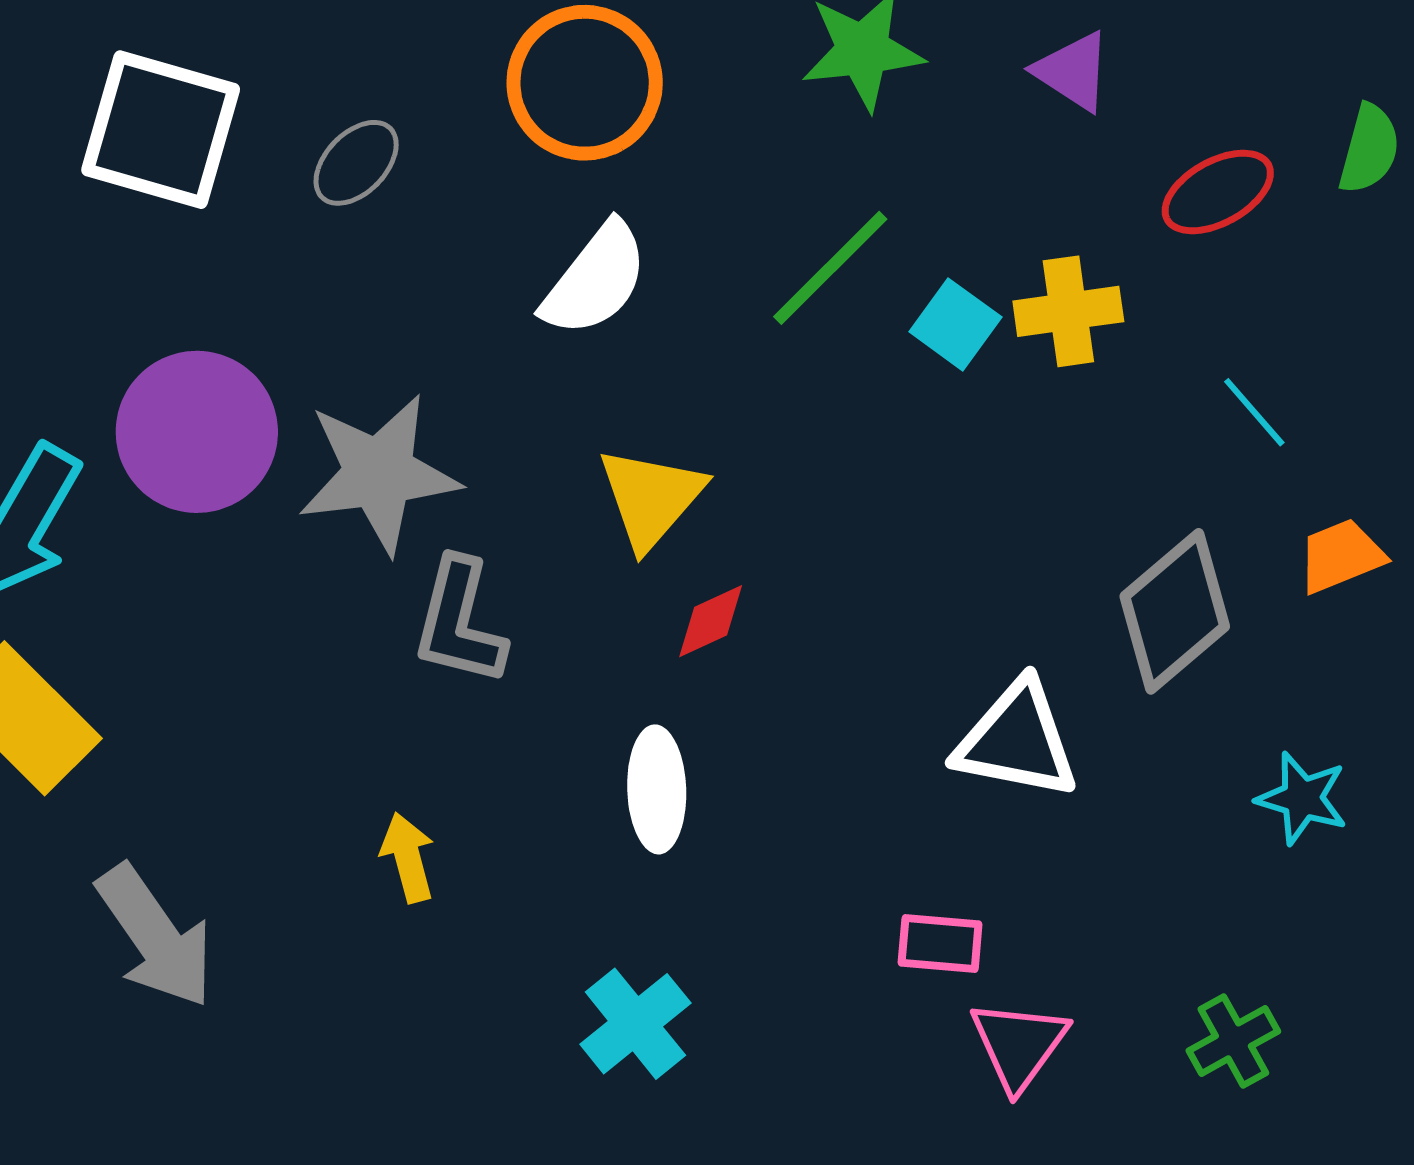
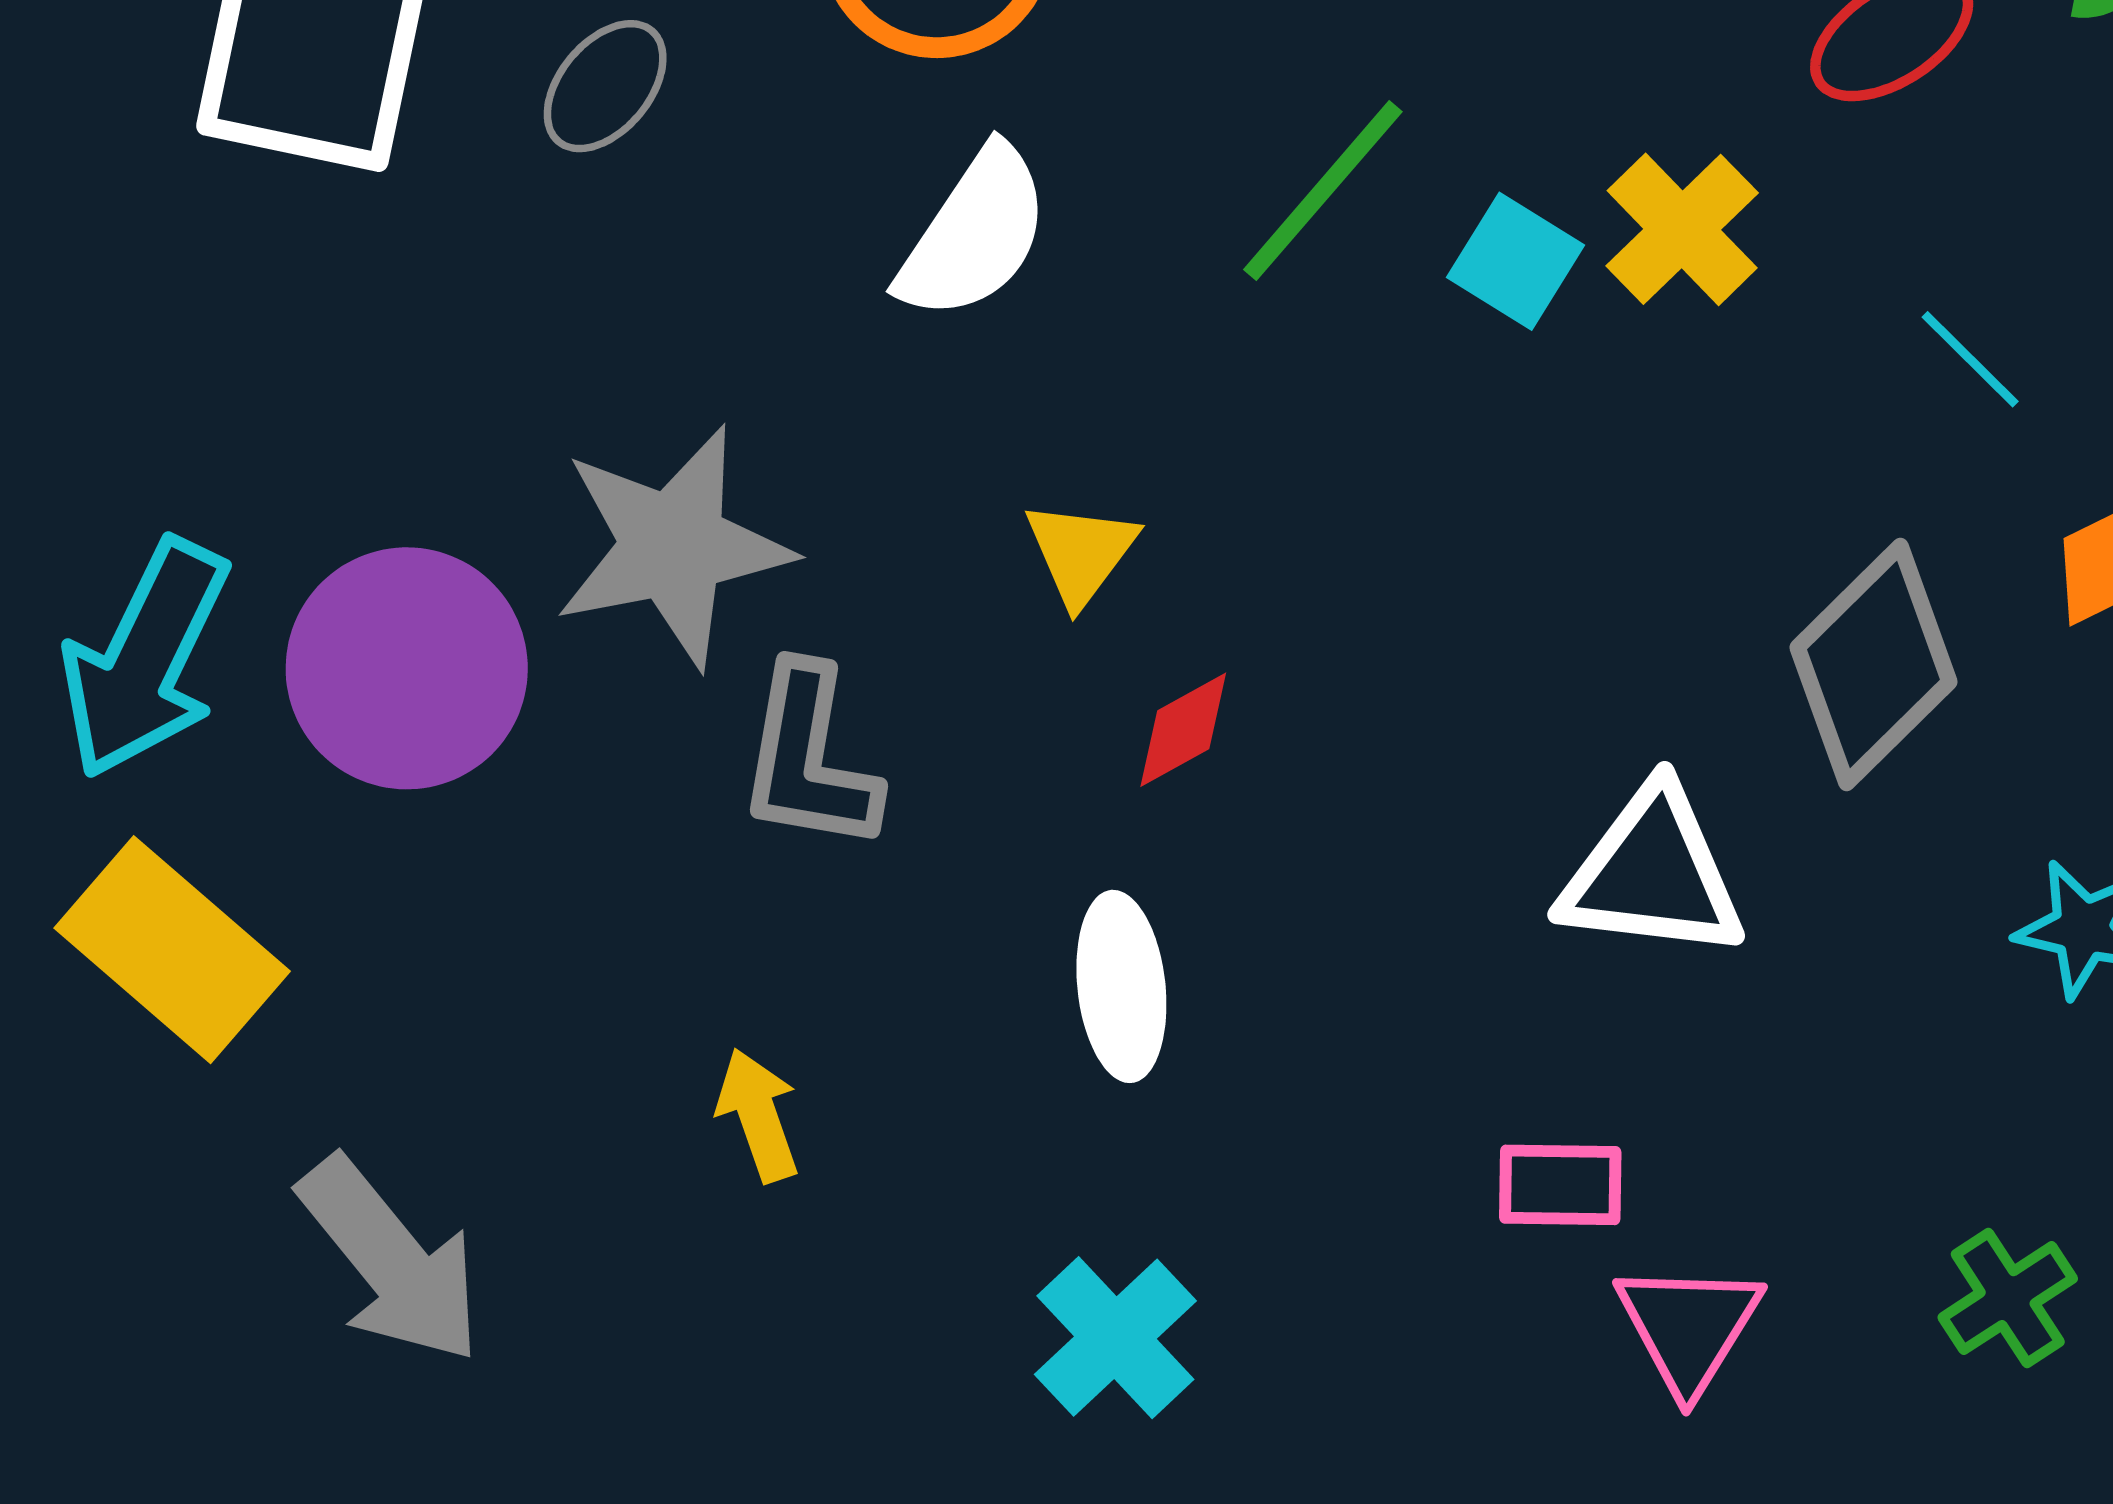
yellow cross: (1068, 311) -> (1682, 229), turned -32
purple circle: (197, 432) -> (407, 668), moved
yellow triangle: (651, 498) -> (1081, 553), size x0.7

